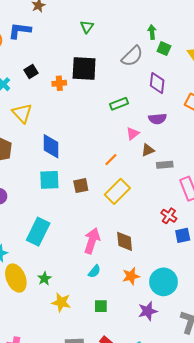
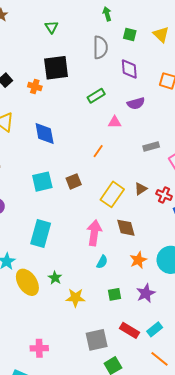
green arrow: (152, 32) -> (107, 14), moved
gray semicircle: (132, 56) -> (100, 47), turned -35
orange cross: (59, 83) -> (35, 87), turned 32
pink triangle: (133, 134) -> (115, 122), turned 48
blue diamond: (51, 146) -> (45, 134), moved
brown triangle: (148, 150) -> (141, 189), moved
yellow rectangle: (117, 191) -> (112, 194), moved
purple star: (148, 311) -> (146, 293), moved

